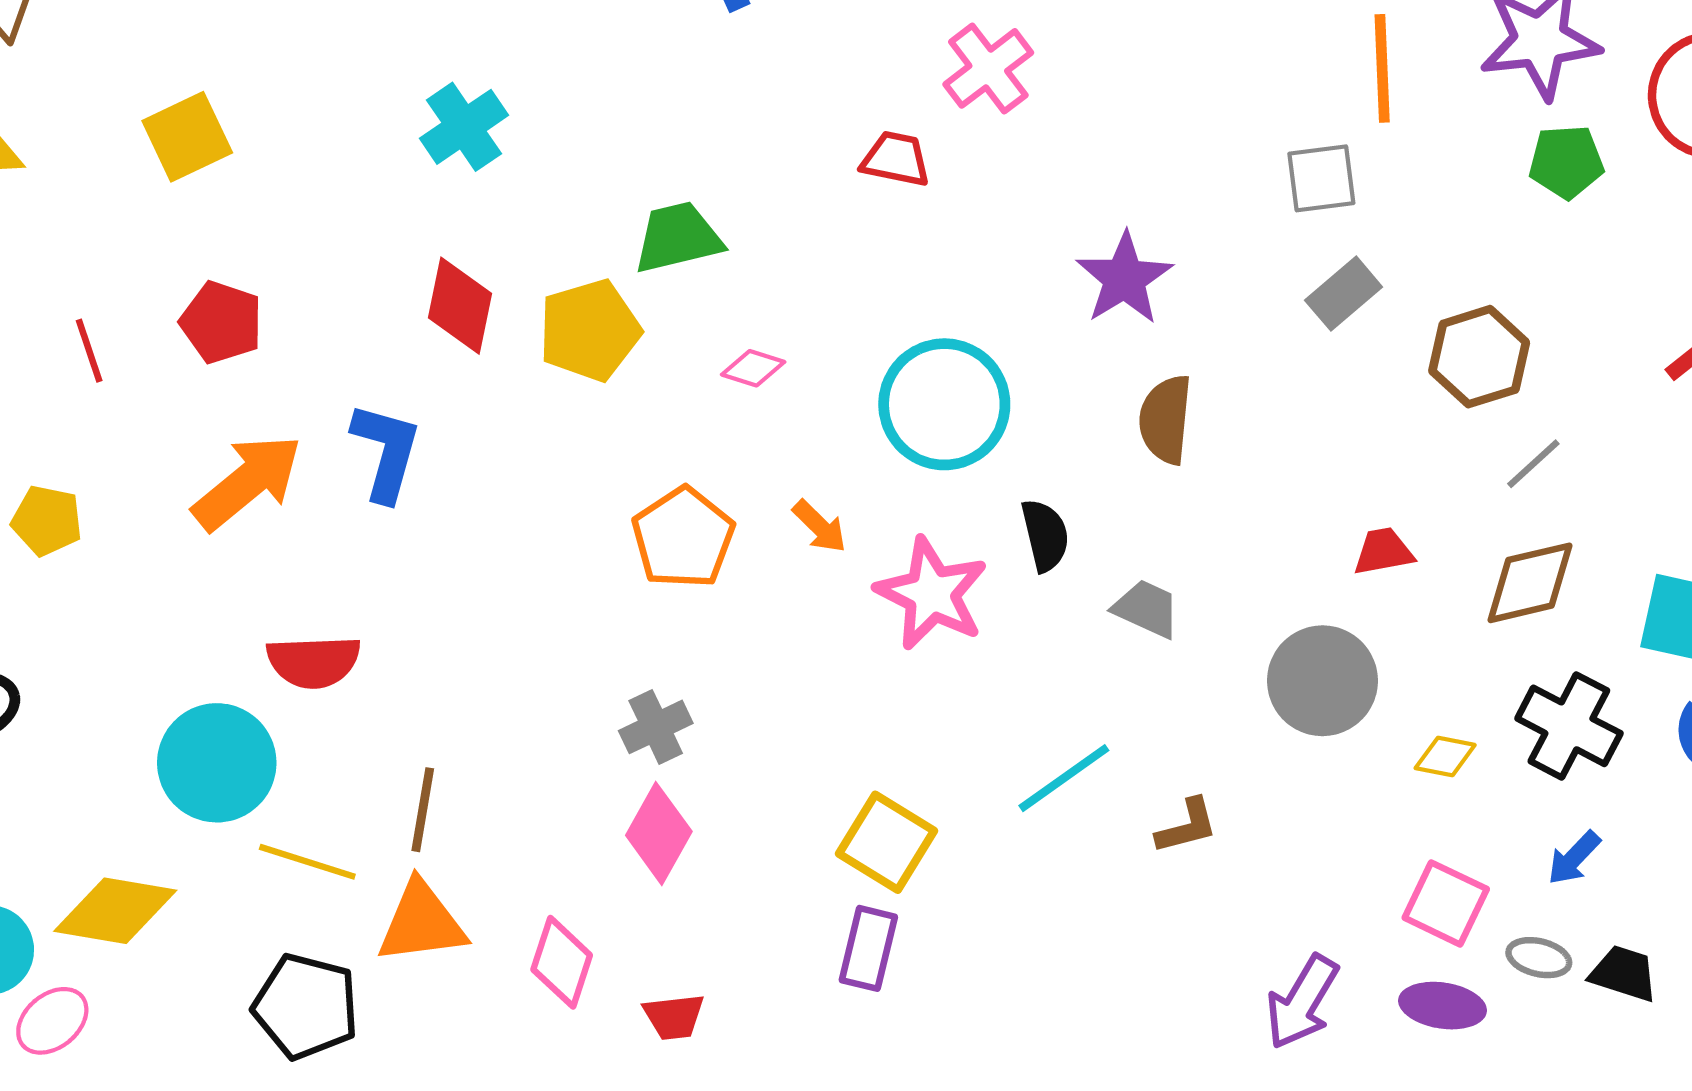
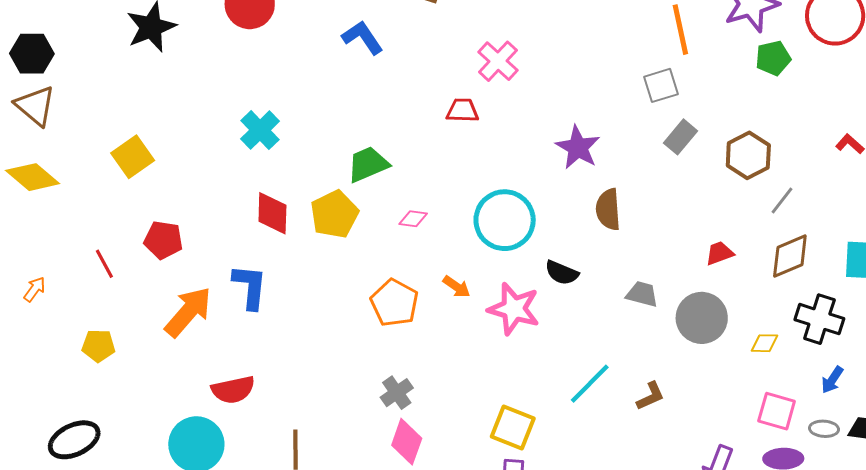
black semicircle: (1045, 535) -> (562, 273), turned 136
gray trapezoid: (1147, 609) -> (642, 294), moved

